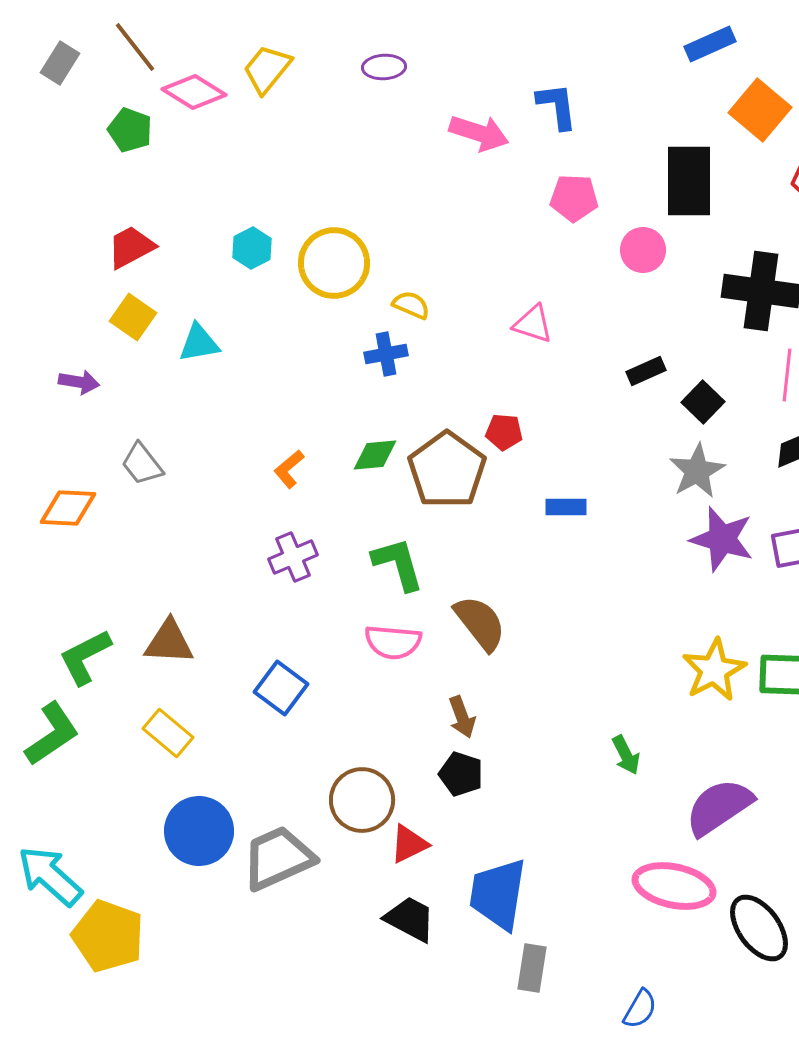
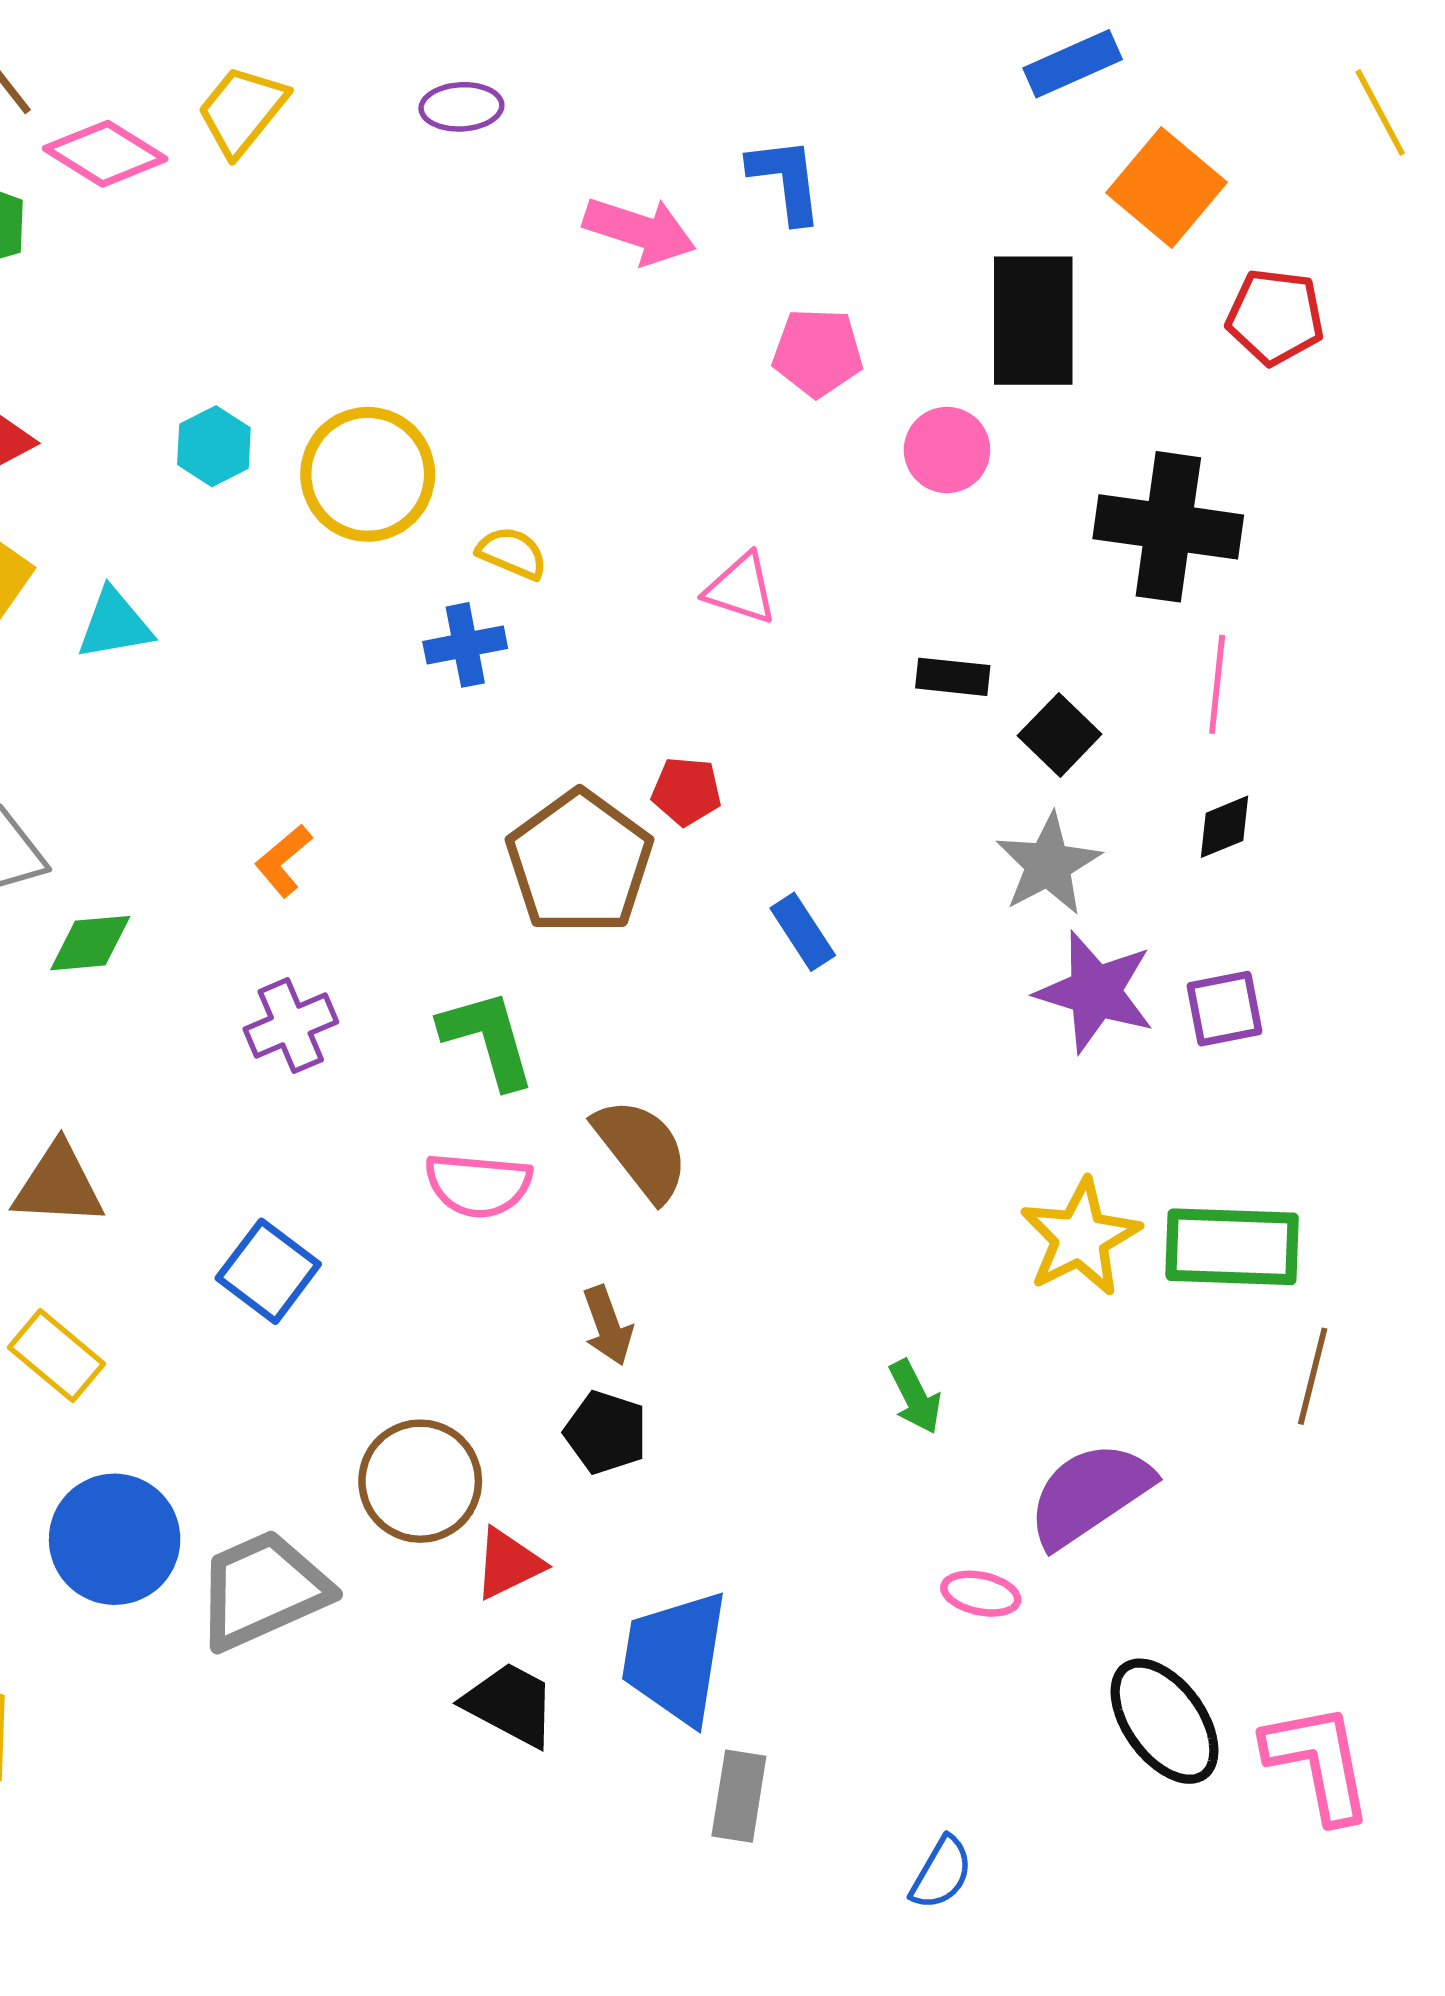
black rectangle: (646, 371) -> (953, 677), turned 30
green diamond: (375, 455) -> (90, 943), moved
blue rectangle: (566, 507) -> (803, 932), turned 57
pink ellipse: (674, 886) -> (981, 1594), moved, size x0.5

